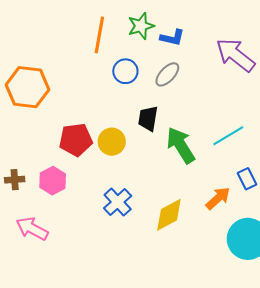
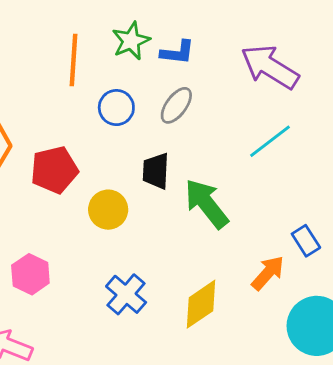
cyan line: (228, 136) -> (270, 141), moved
red pentagon: (76, 140) -> (54, 170), moved

